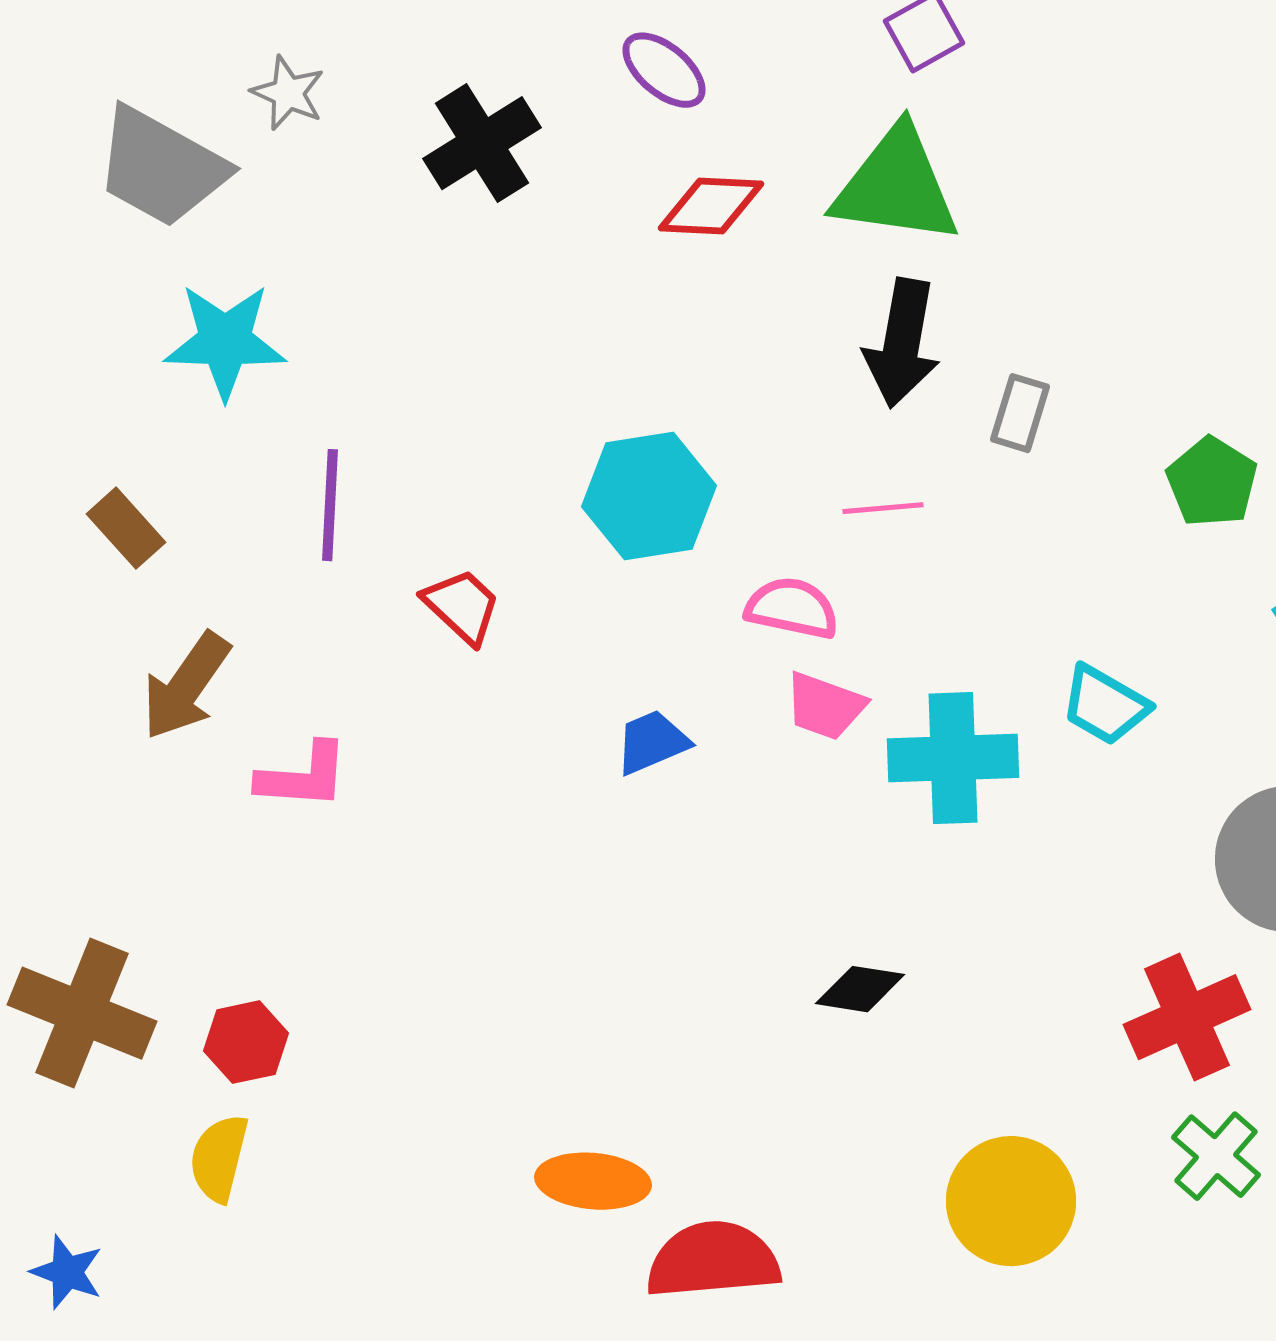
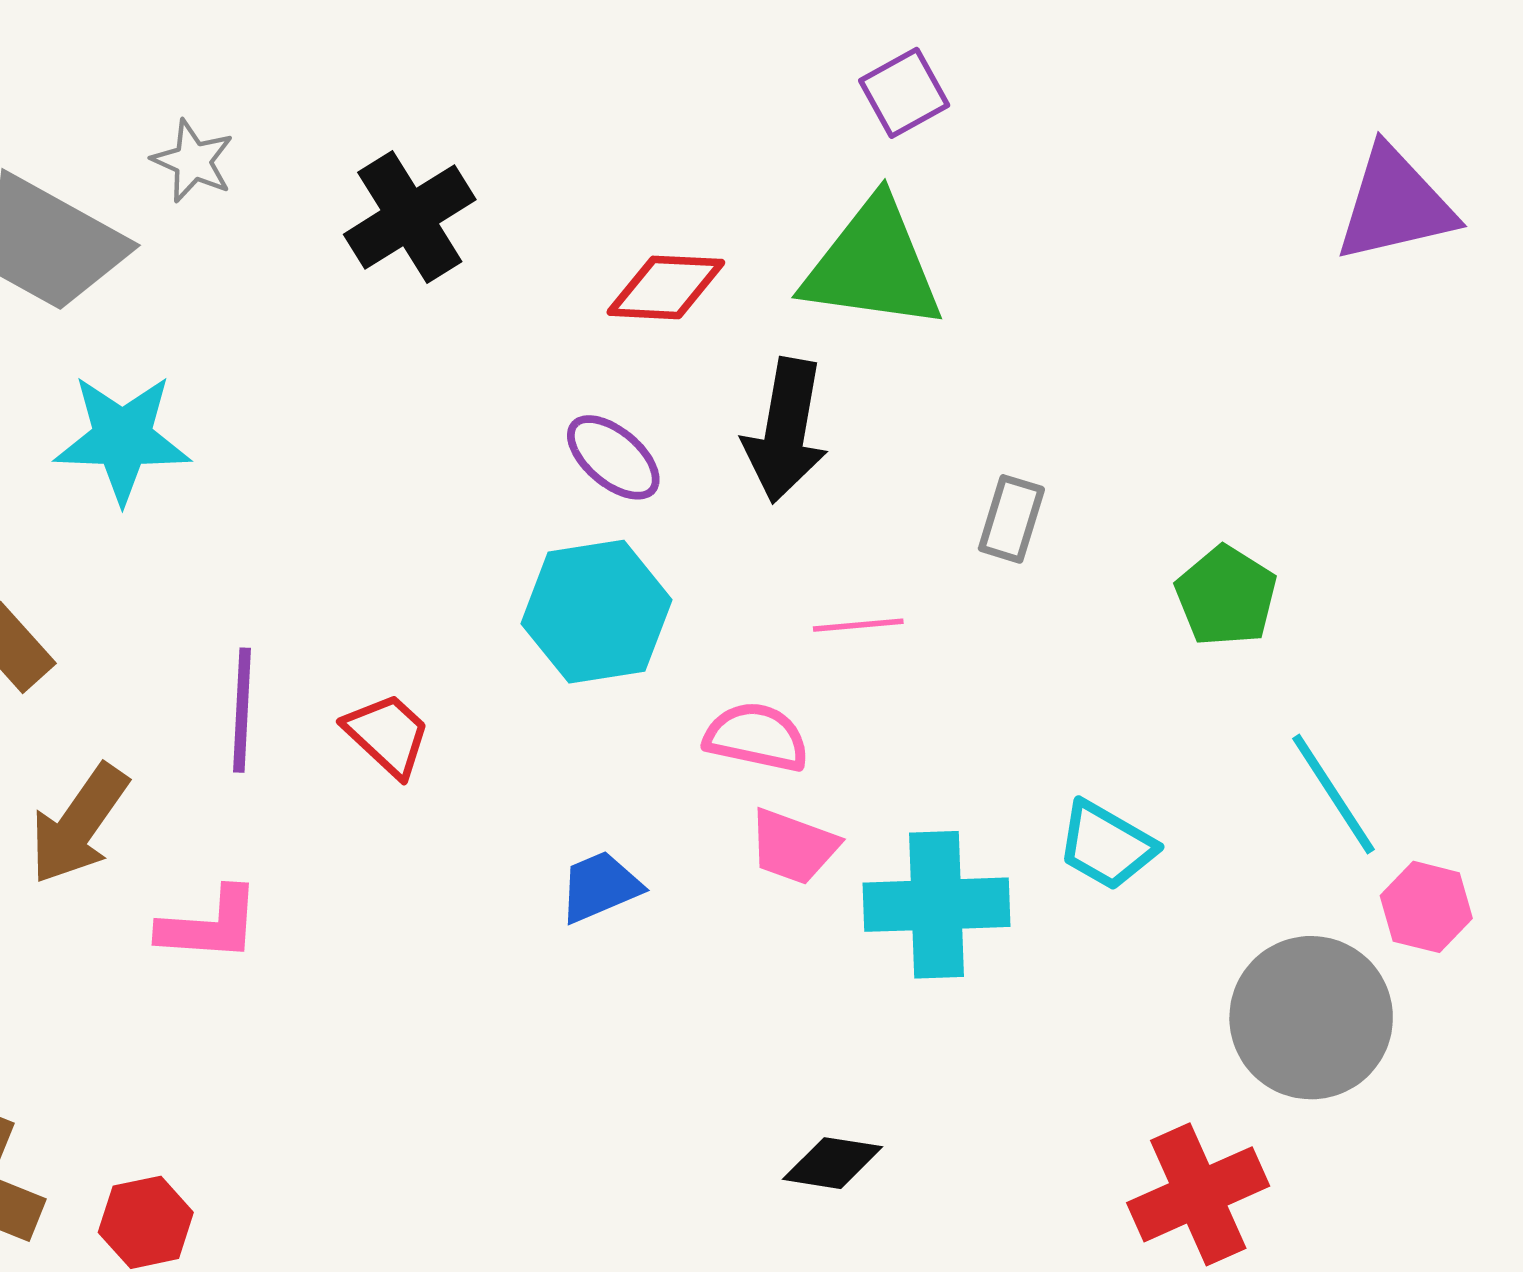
purple ellipse: (664, 70) -> (613, 457), moved
black arrow: (902, 343) -> (786, 431), moved
purple line: (330, 505) -> (242, 710), moved

